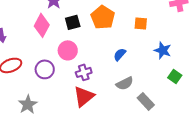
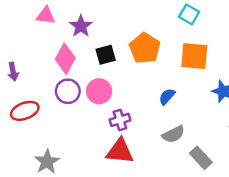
orange square: (141, 23) -> (194, 56), size x1.6
purple circle: (45, 69) -> (68, 91), moved
red triangle: (84, 96) -> (120, 151), turned 45

